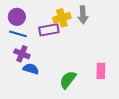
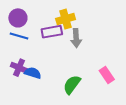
gray arrow: (83, 15) -> (76, 38), moved
purple cross: (22, 54) -> (19, 68), moved
pink rectangle: (101, 71) -> (107, 75), turned -35

